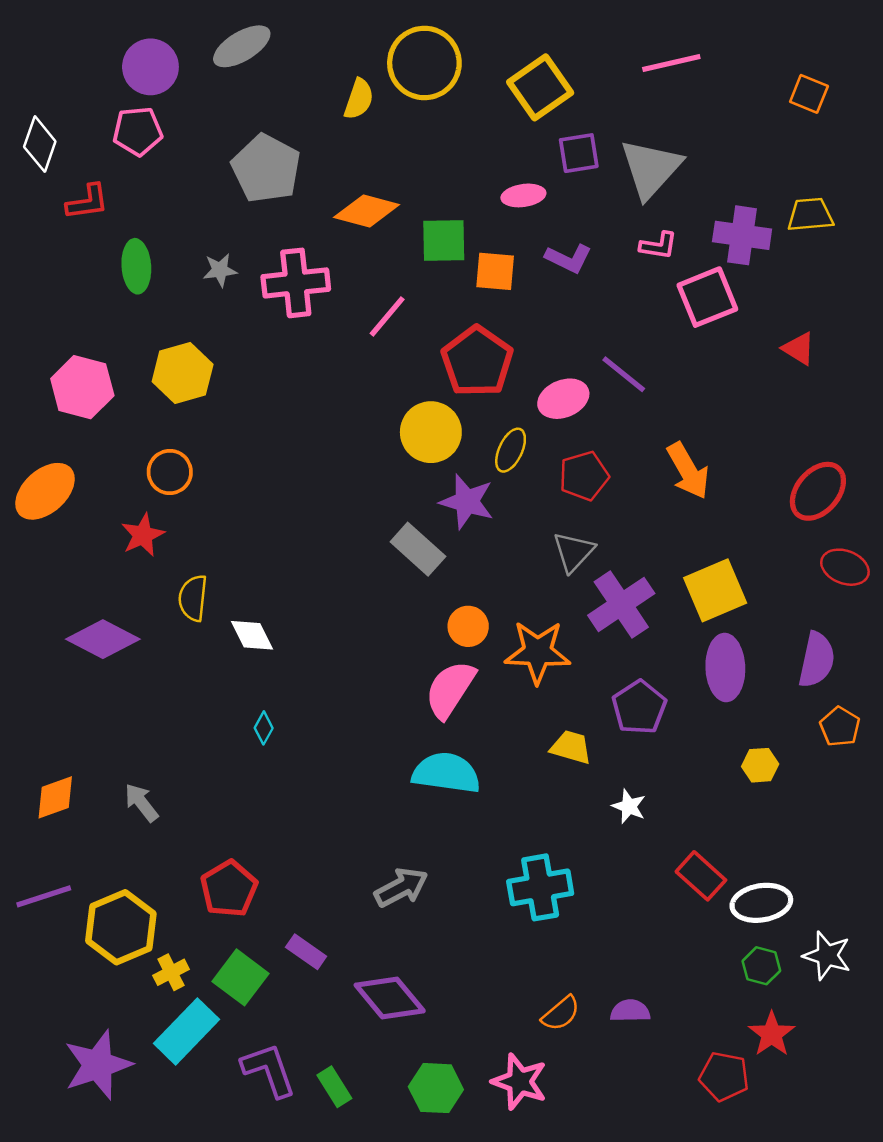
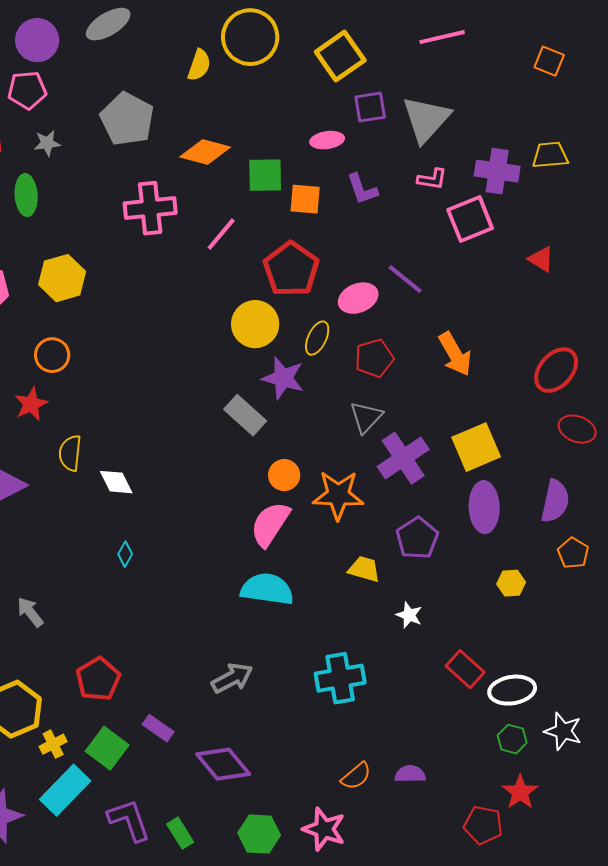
purple L-shape: (568, 259) -> (362, 189), turned 45
gray star: (220, 270) -> (47, 143), moved

